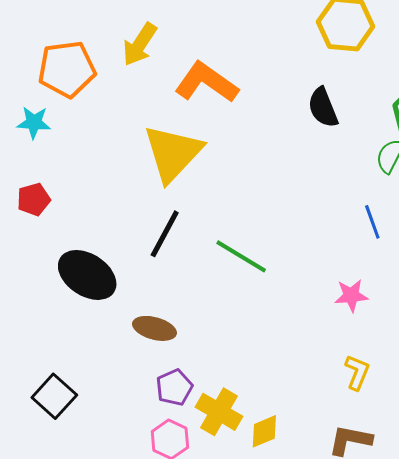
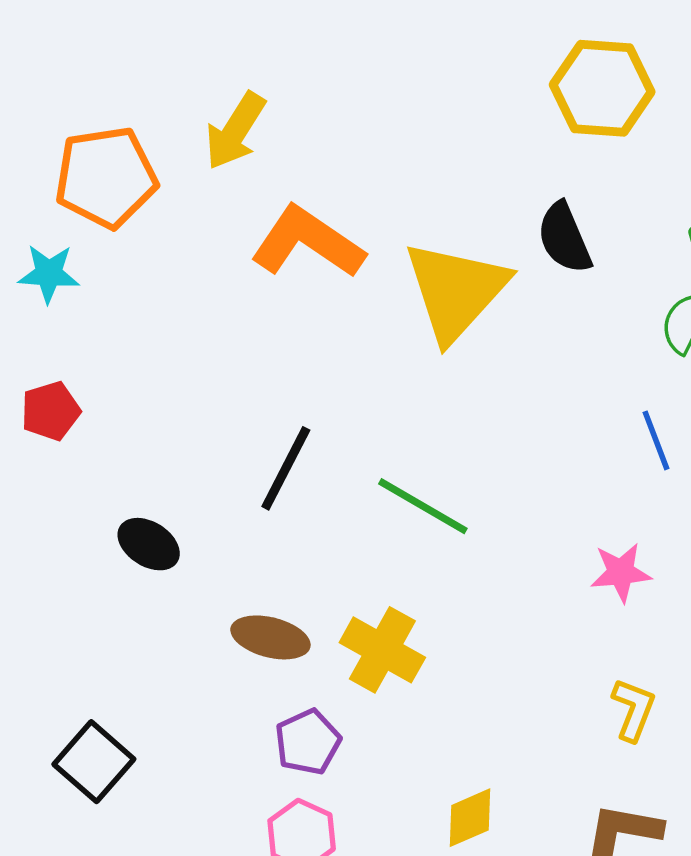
orange L-shape: (206, 83) -> (308, 242), moved
yellow triangle: (173, 153) -> (456, 291), moved
black ellipse: (87, 275) -> (149, 544), size x0.6
yellow cross: (219, 412) -> (382, 650), moved

